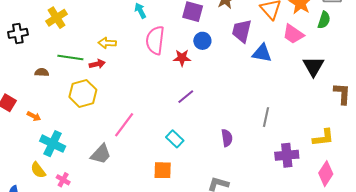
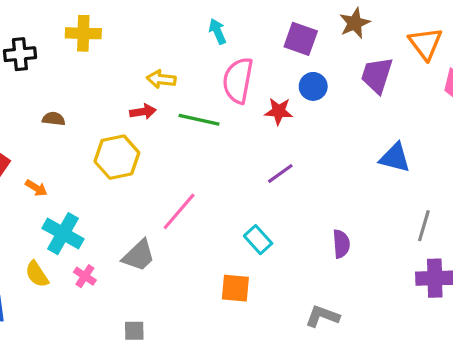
yellow cross: (57, 18) -> (83, 33), turned 30
blue triangle: (262, 53) -> (395, 158), moved
green line: (70, 58) -> (199, 120), moved
gray line: (266, 117) -> (424, 226), moved
pink cross: (63, 180) -> (85, 276), moved

